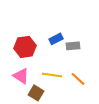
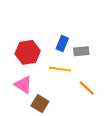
blue rectangle: (56, 39) -> (62, 43), turned -40
yellow line: (52, 75) -> (60, 69), moved

